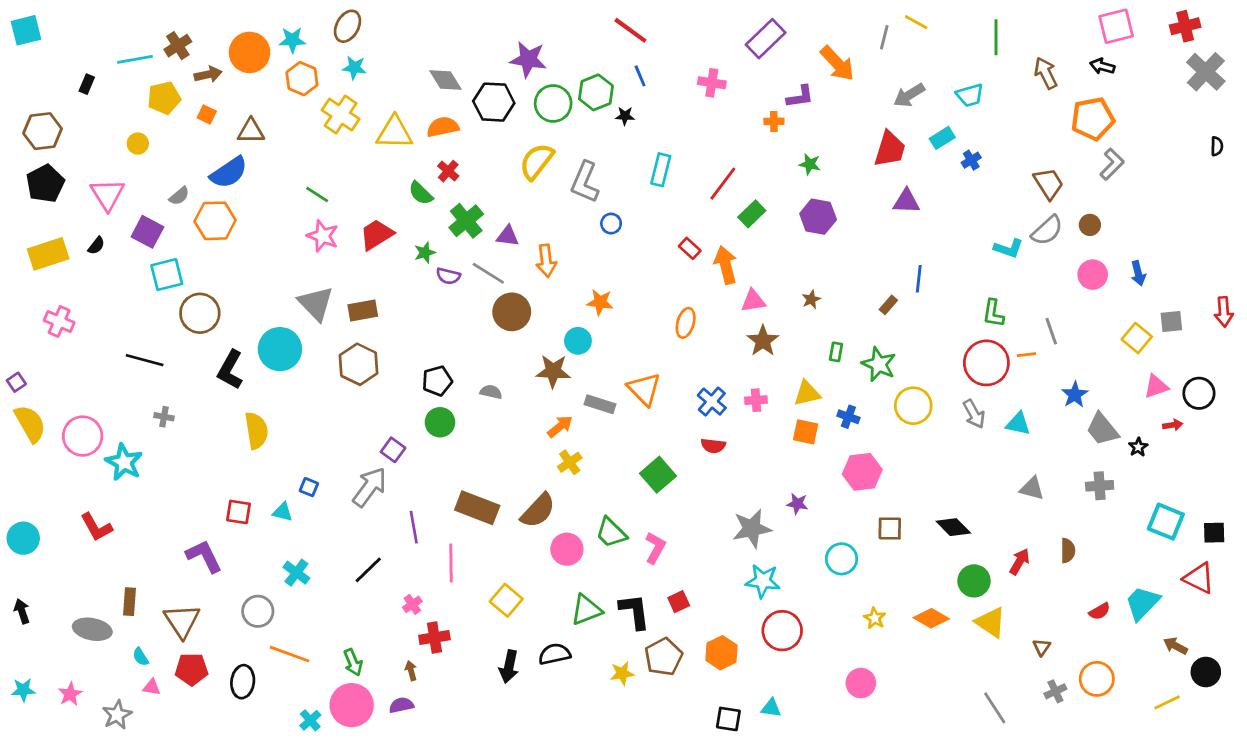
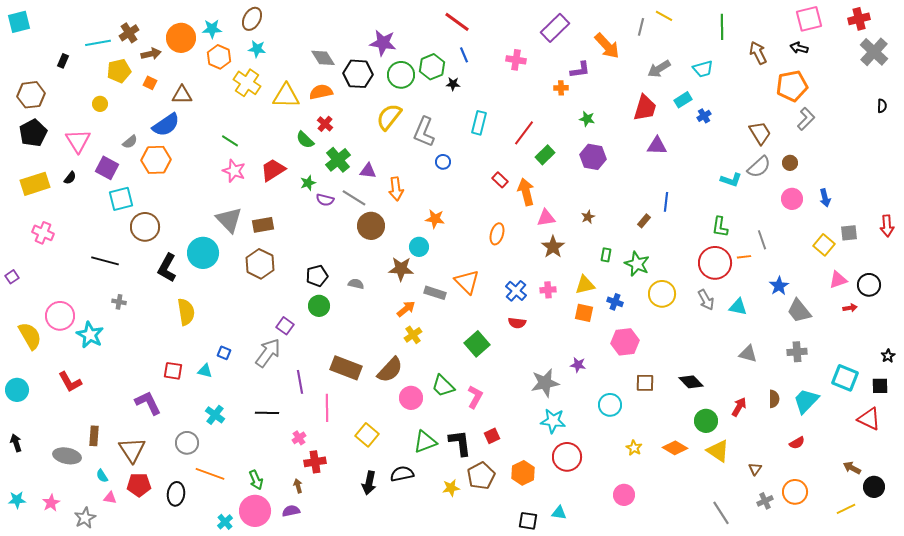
yellow semicircle: (30, 424) -> (30, 336), moved
black star: (1138, 447) -> (888, 356), moved
black line: (368, 570) -> (267, 413), turned 45
cyan trapezoid: (1142, 603) -> (806, 401), moved

